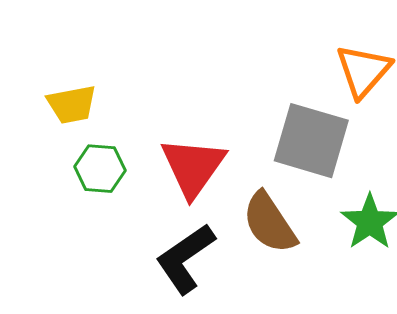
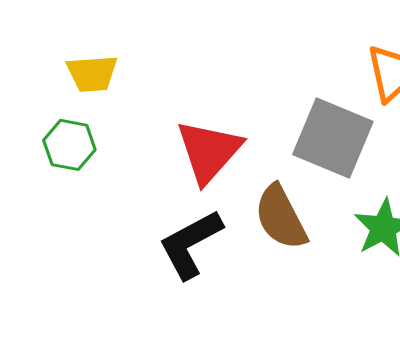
green hexagon: (100, 169) -> (69, 145), moved

